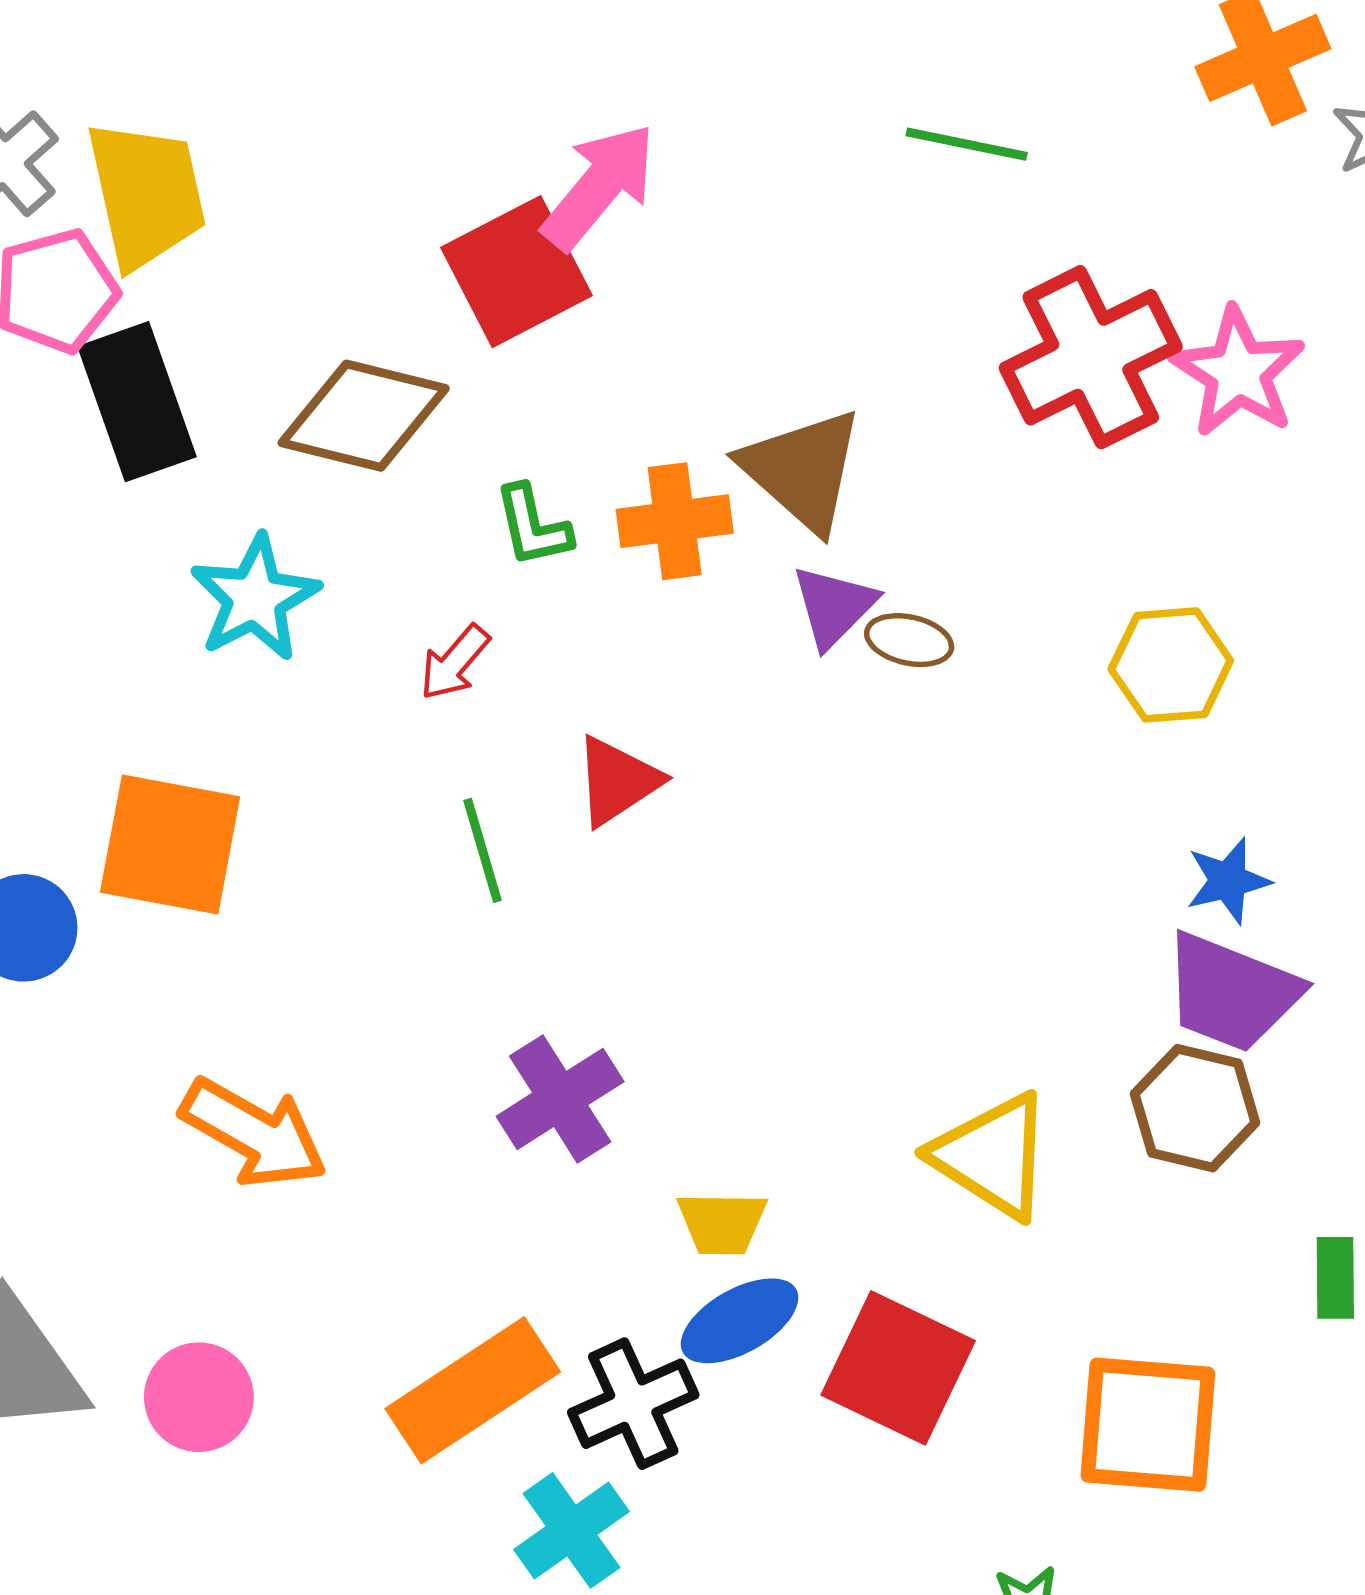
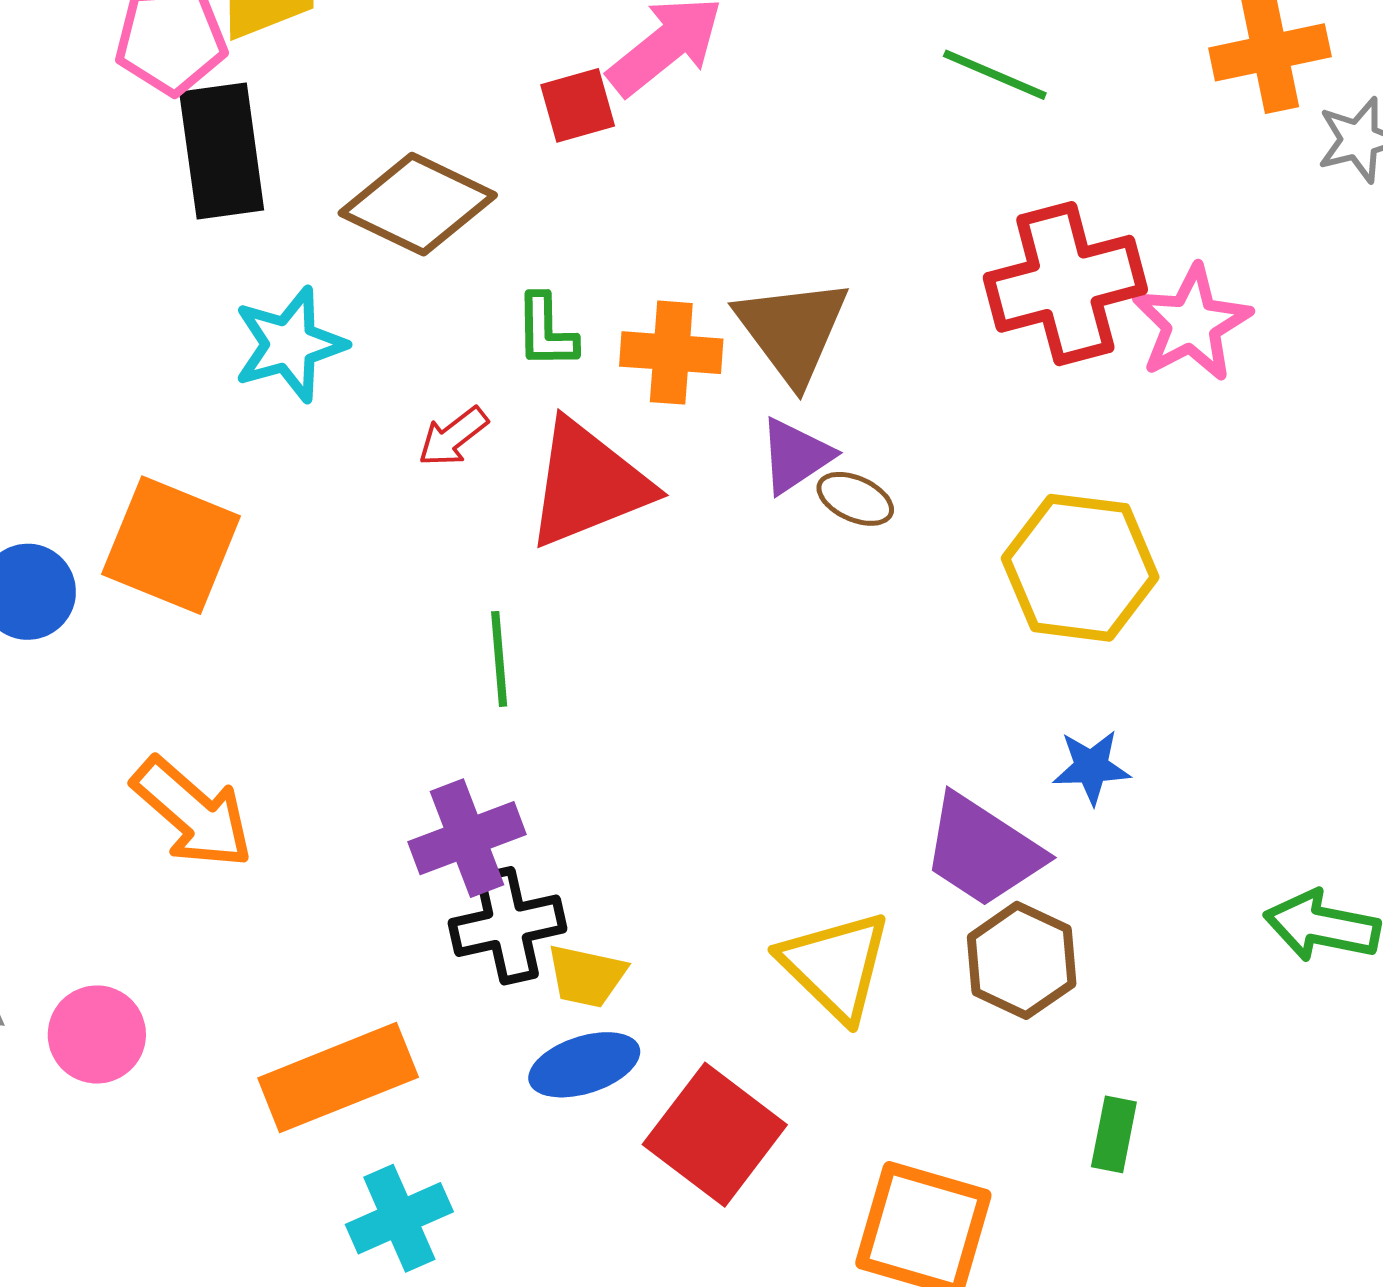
red square: (516, 272) -> (578, 105), size x0.6
yellow hexagon: (1171, 665) -> (1080, 568), size x1.4
red triangle: (617, 781) -> (588, 484), moved, size x1.6
green line: (483, 850) -> (499, 659), moved
purple trapezoid: (1232, 992) -> (983, 851), moved
black cross: (633, 1404) -> (508, 926), moved

